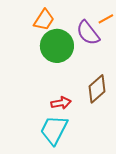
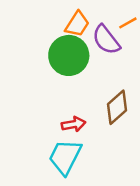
orange trapezoid: (44, 20) -> (77, 24), moved

